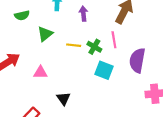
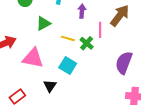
pink line: (114, 40) -> (100, 30), moved
cyan square: (104, 70) -> (68, 66), moved
pink triangle: (40, 72) -> (33, 58), size x1.6

